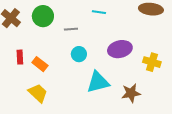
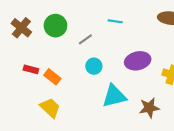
gray line: (71, 29) -> (85, 39), turned -32
red rectangle: (20, 57) -> (31, 69), turned -72

